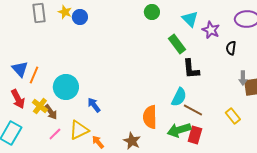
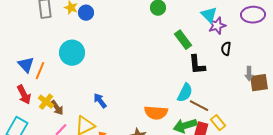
cyan triangle: (190, 19) -> (209, 15), moved
purple star: (211, 30) -> (217, 26), turned 30
black semicircle: (231, 48) -> (226, 49), moved
cyan circle: (66, 87) -> (72, 53), moved
yellow rectangle: (233, 116) -> (218, 123), moved
orange semicircle: (150, 117) -> (156, 113), turned -85

